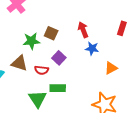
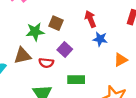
brown triangle: (19, 63) -> (22, 56), turned -30
green rectangle: (58, 88) -> (76, 80), moved

